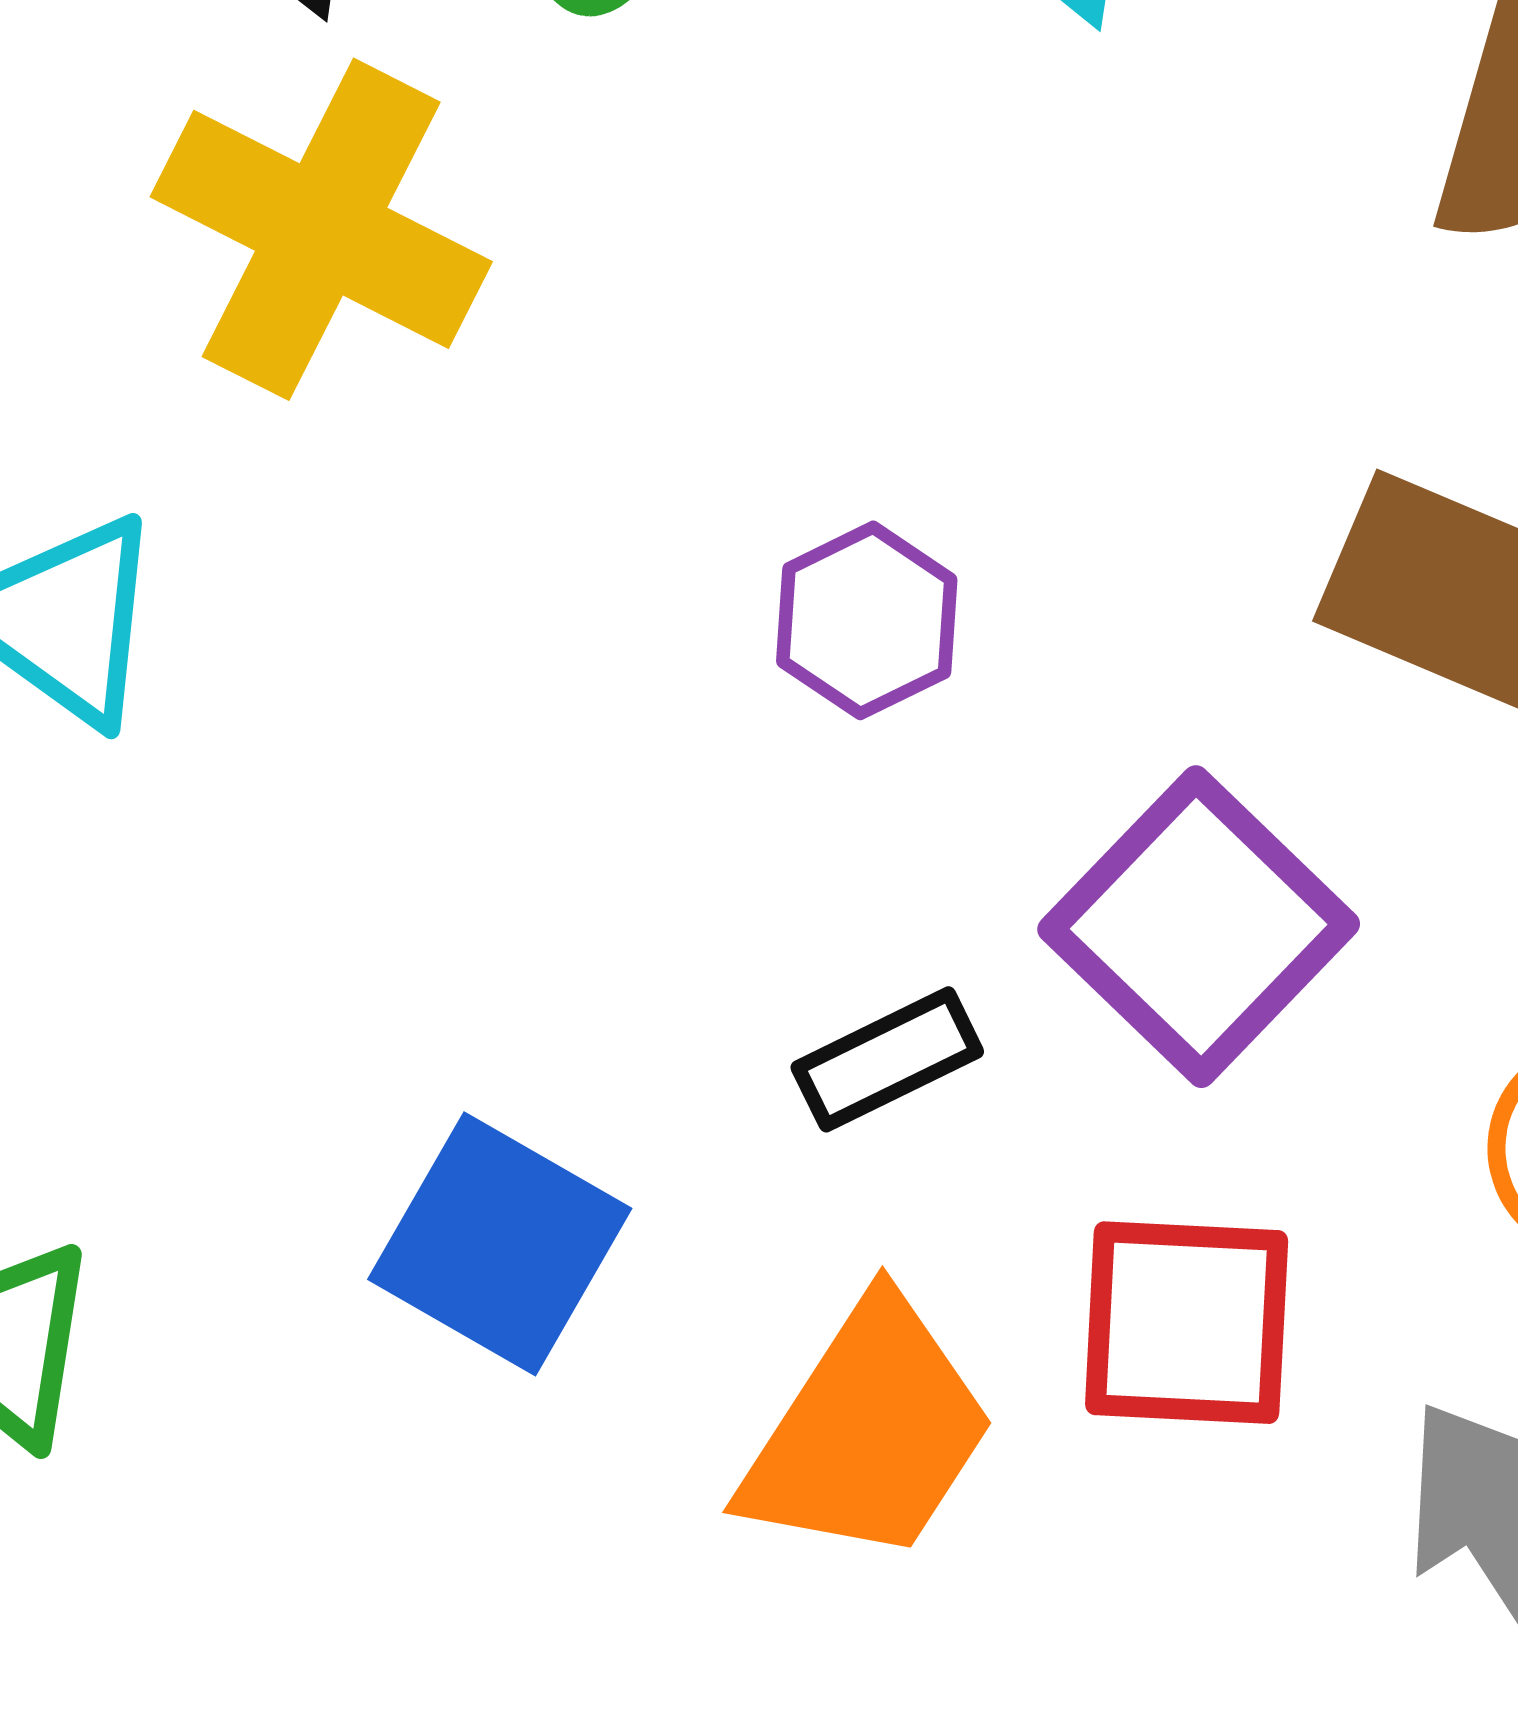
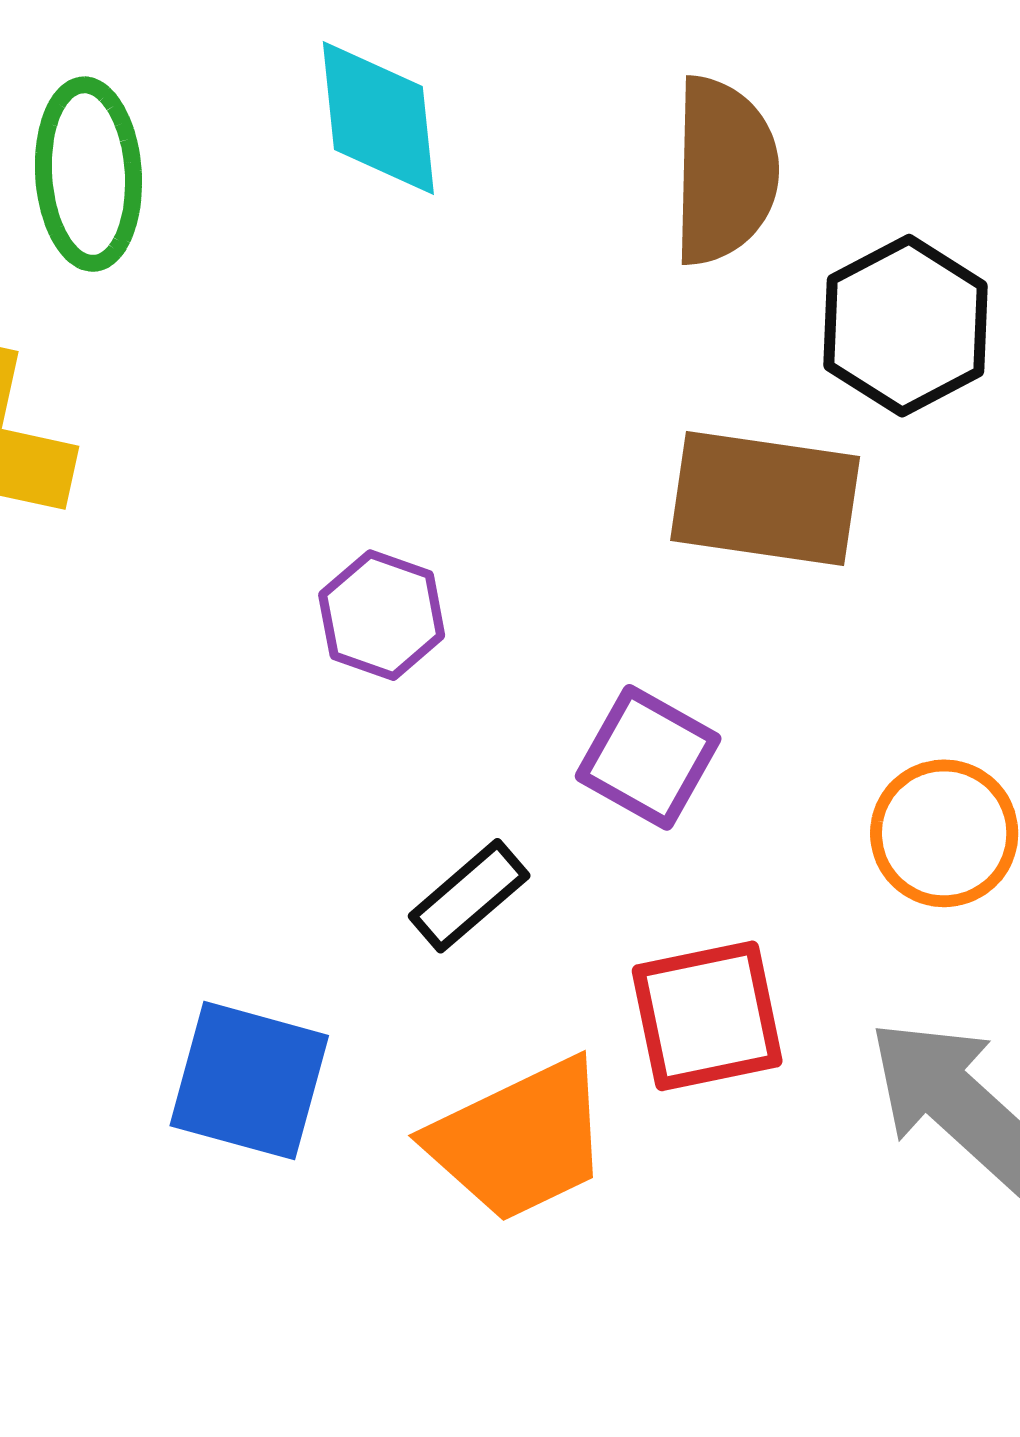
purple square: (1199, 927) -> (648, 757), size x0.7
orange trapezoid: (868, 1432) -> (520, 1140), turned 46

